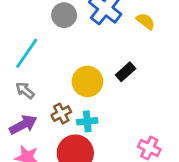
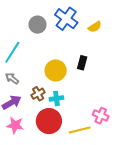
yellow semicircle: (146, 21) -> (95, 27), turned 112
black rectangle: (126, 72) -> (82, 63), turned -32

